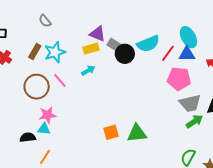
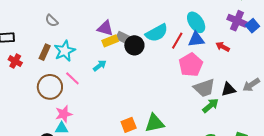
yellow rectangle: (91, 49) -> (110, 41), moved
pink pentagon: (179, 79) -> (191, 65), turned -30

